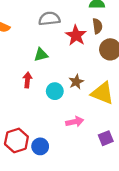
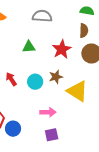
red star: (76, 35) -> (62, 49), moved
red arrow: (27, 80) -> (11, 79), moved, turned -48
purple square: (106, 138) -> (52, 135), moved

